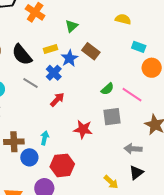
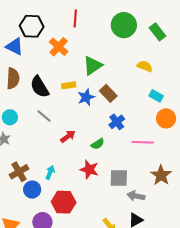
green triangle: (71, 26) -> (93, 66), size x1.5
blue cross: (54, 73) -> (117, 122), moved
green semicircle: (107, 89) -> (98, 144), moved
pink line: (132, 95) -> (143, 142), turned -40
gray square: (112, 117) -> (119, 178), moved
brown cross: (14, 142) -> (19, 172), turned -36

